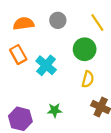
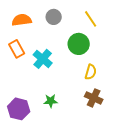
yellow semicircle: (88, 79) -> (91, 72), moved

